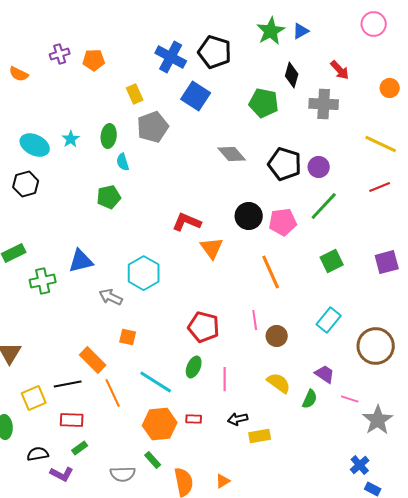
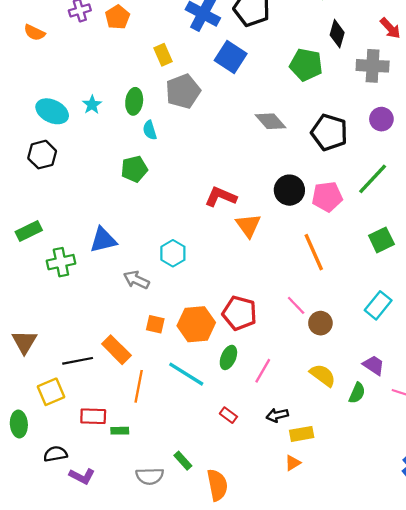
orange pentagon: (94, 60) -> (118, 17), turned -30
purple circle: (319, 167) -> (381, 119), moved
cyan hexagon: (144, 273) -> (173, 253), size x0.7
pink line: (255, 320) -> (296, 305), turned -36
pink line: (225, 379) -> (263, 371), turned 30
black line: (68, 384) -> (78, 361), moved
orange line: (113, 393) -> (139, 386), turned 36
red rectangle: (194, 419) -> (228, 415), turned 35
orange hexagon: (160, 424) -> (196, 324), moved
green rectangle: (80, 448) -> (120, 431), moved, turned 35
orange triangle: (223, 481) -> (293, 463), moved

